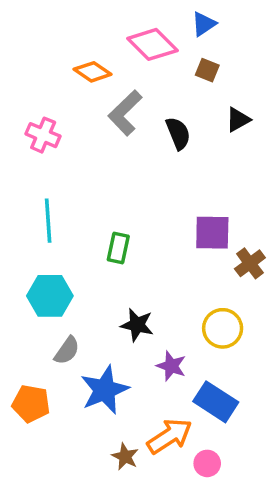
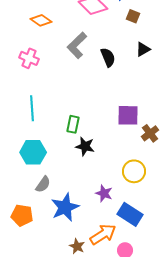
brown square: (207, 70) -> (133, 16), moved
orange diamond: (93, 72) -> (41, 20), moved
black star: (137, 325) -> (85, 146), moved

